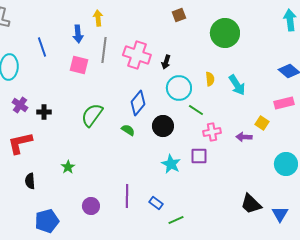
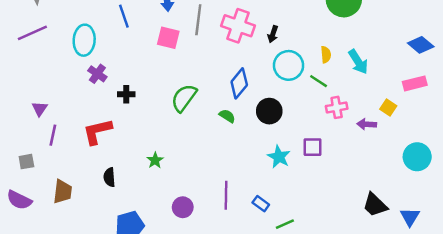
purple cross: (20, 105) -> (97, 74), moved
green line: (196, 110) -> (319, 81), moved
pink cross: (212, 132) -> (337, 107), moved

